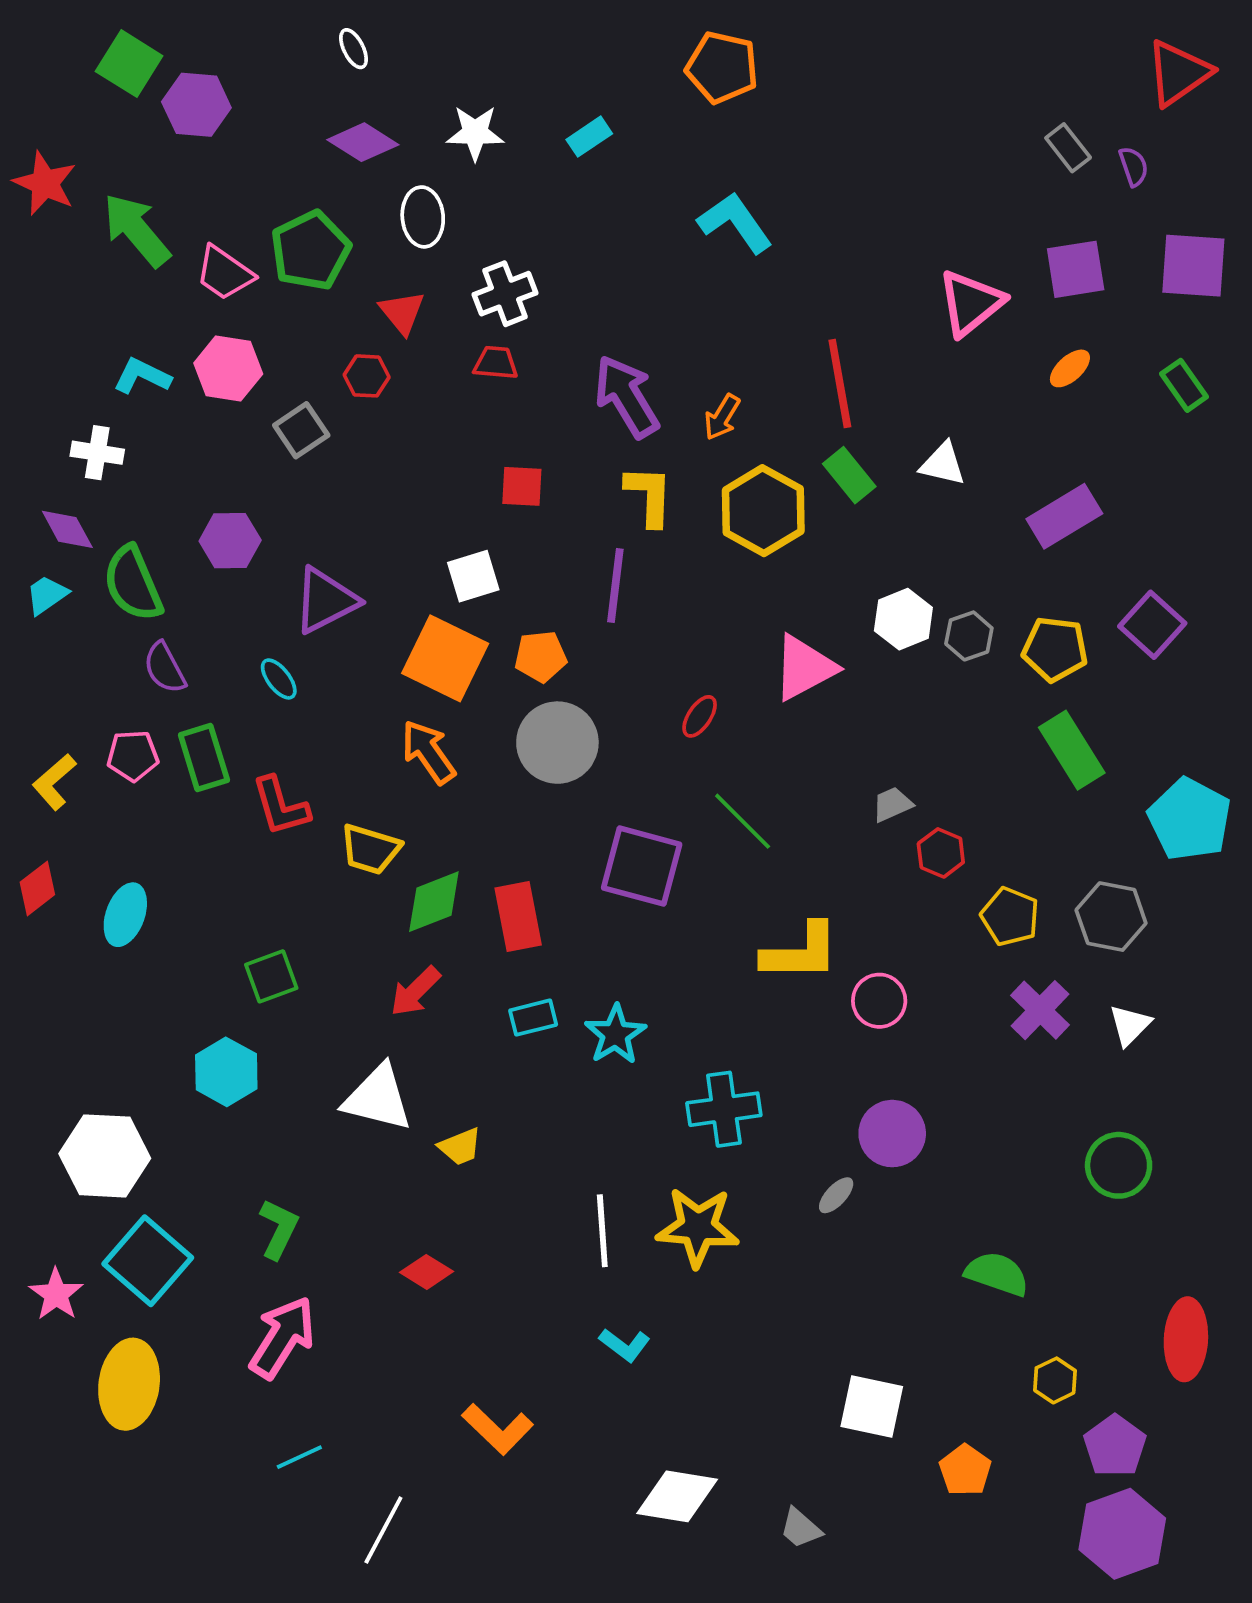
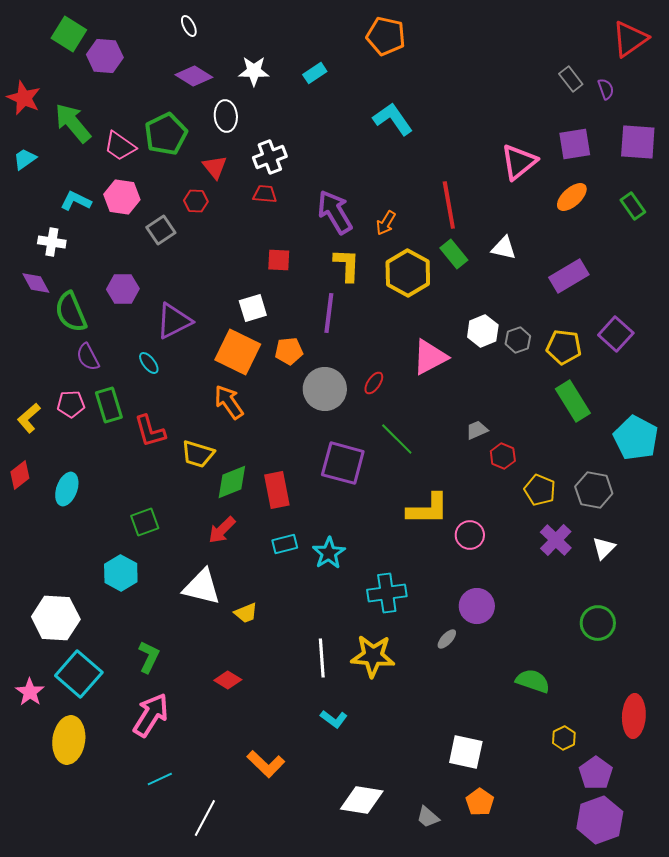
orange ellipse: (1070, 368) -> (572, 197), size x1.4
cyan trapezoid: (47, 595) -> (25, 159), moved
gray circle: (557, 743) -> (325, 389), moved
orange pentagon: (965, 1470) -> (480, 802), moved

